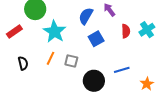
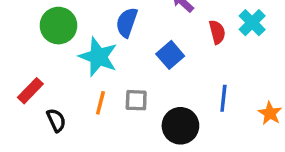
blue semicircle: (86, 16) -> (127, 22), moved
red rectangle: (14, 32) -> (30, 91), moved
blue line: (122, 70) -> (223, 98), turned -56

